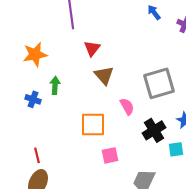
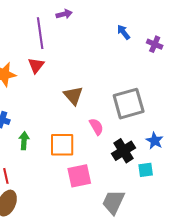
red triangle: (92, 48) -> (36, 65), moved
green arrow: (55, 85) -> (24, 141), moved
pink square: (110, 155) -> (79, 176), size x1.4

